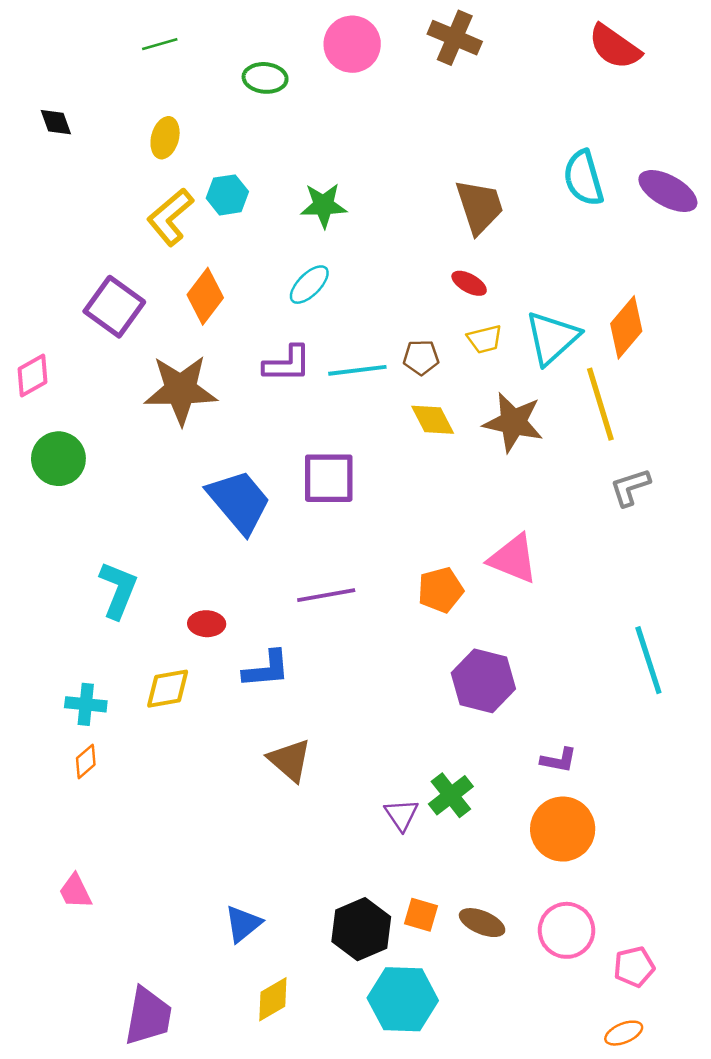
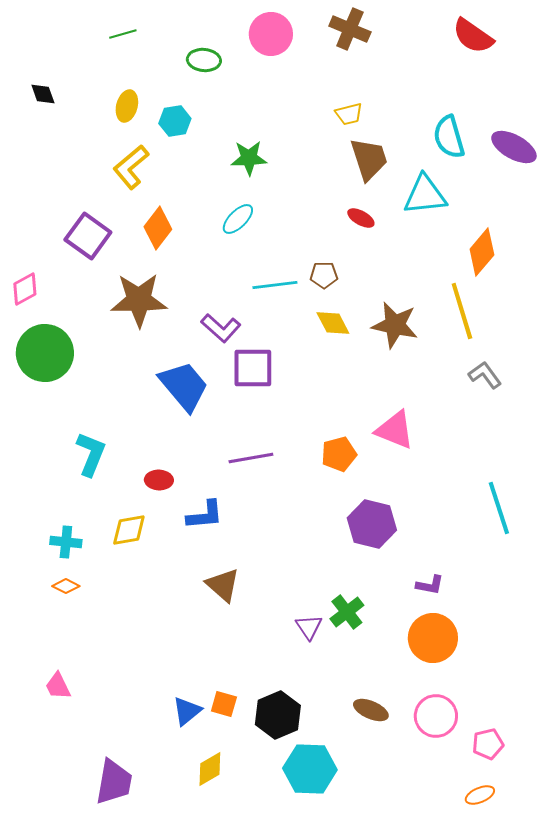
cyan hexagon: (227, 195) -> (175, 121), moved
cyan triangle: (552, 338) -> (425, 195), moved, turned 36
yellow trapezoid: (485, 339) -> (349, 114), moved
purple L-shape: (287, 364) -> (221, 328), moved, turned 42
green circle: (58, 459) -> (45, 353), size x1.4
gray L-shape: (630, 487) -> (485, 375), turned 72
orange diamond: (86, 761) -> (66, 586), turned 68
orange square: (421, 915) -> (224, 704), moved

